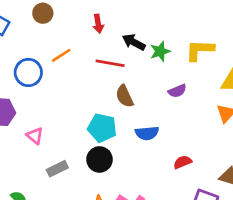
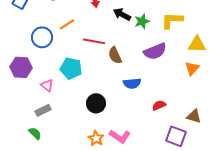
red line: (110, 63) -> (94, 41), moved
purple semicircle: (177, 91) -> (155, 51), size x1.6
cyan pentagon: (102, 128) -> (71, 68), moved
gray rectangle: (57, 169) -> (43, 110), moved

